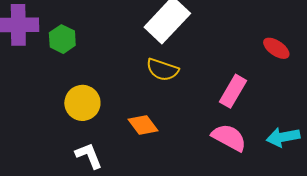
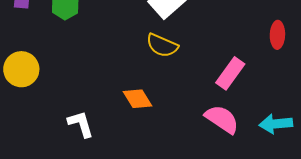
red ellipse: (276, 48) -> (277, 35), turned 52
yellow circle: (82, 103) -> (21, 69), moved

